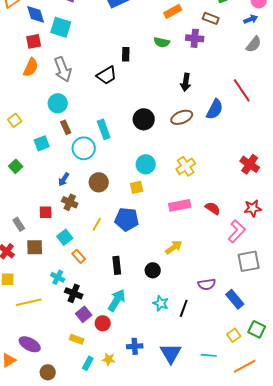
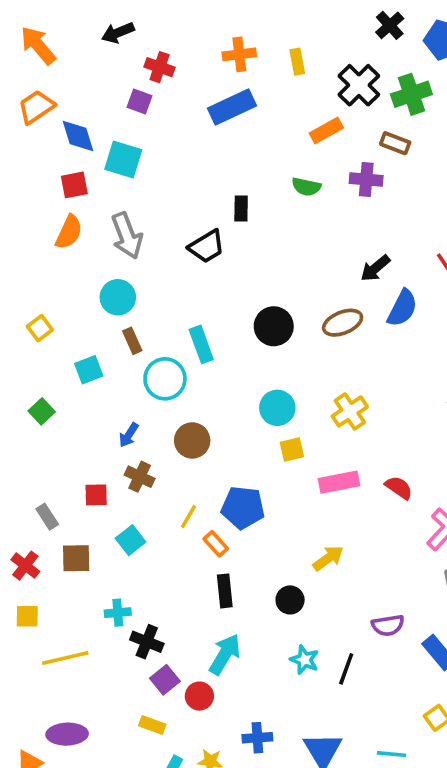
black arrow: (186, 82) -> (375, 268), moved, turned 42
yellow square: (137, 187) -> (292, 450), moved
orange rectangle: (79, 256) -> (216, 544), moved
cyan cross: (58, 277) -> (118, 613), turned -32
purple ellipse: (30, 344) -> (67, 734), turned -30

